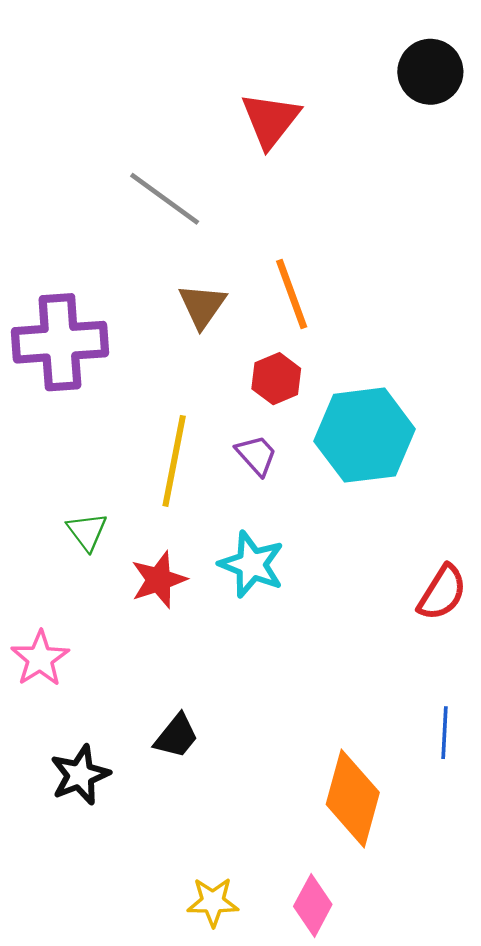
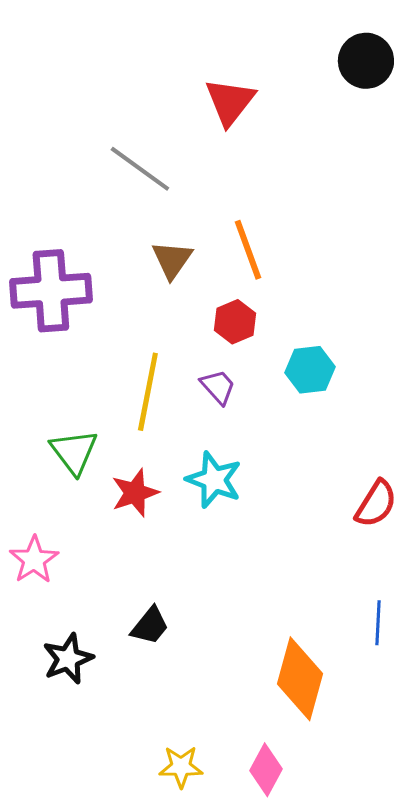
cyan hexagon: (365, 435) -> (310, 370), size x0.6
green triangle: (87, 532) -> (74, 452), size x1.4

